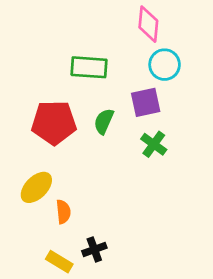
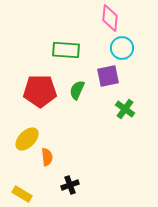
green cross: (154, 144) -> (125, 109), moved
yellow rectangle: (59, 262) -> (22, 194), moved

